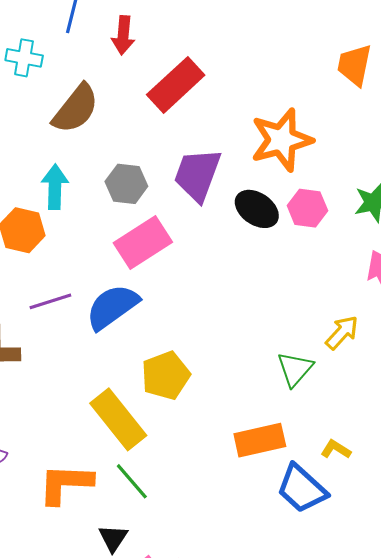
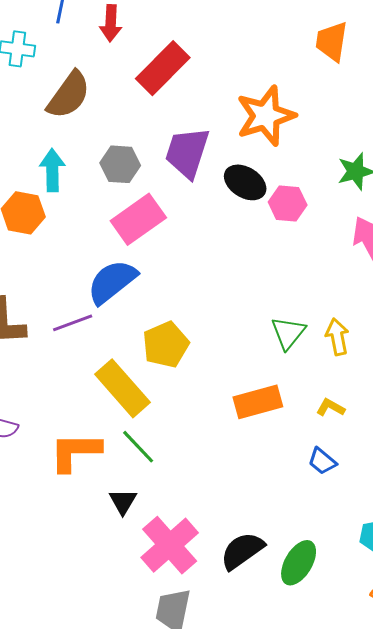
pink hexagon: (307, 208) -> (288, 204), moved
purple line: (50, 301) -> (73, 323), moved
yellow arrow: (342, 333) -> (337, 337), moved, turned -51
blue trapezoid: (302, 489) -> (322, 461), moved, size x0.6

